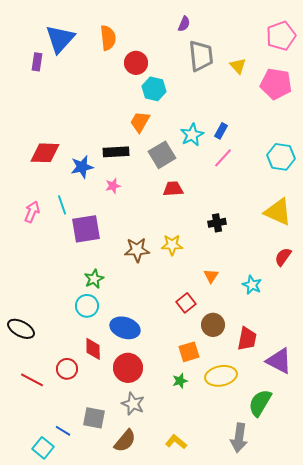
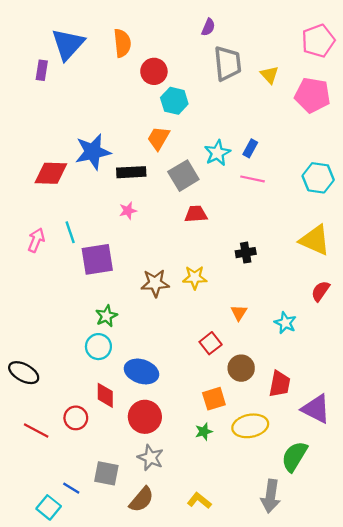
pink line: (223, 158) -> (252, 179), turned 60
blue star: (82, 167) -> (93, 152), moved, size x1.4

